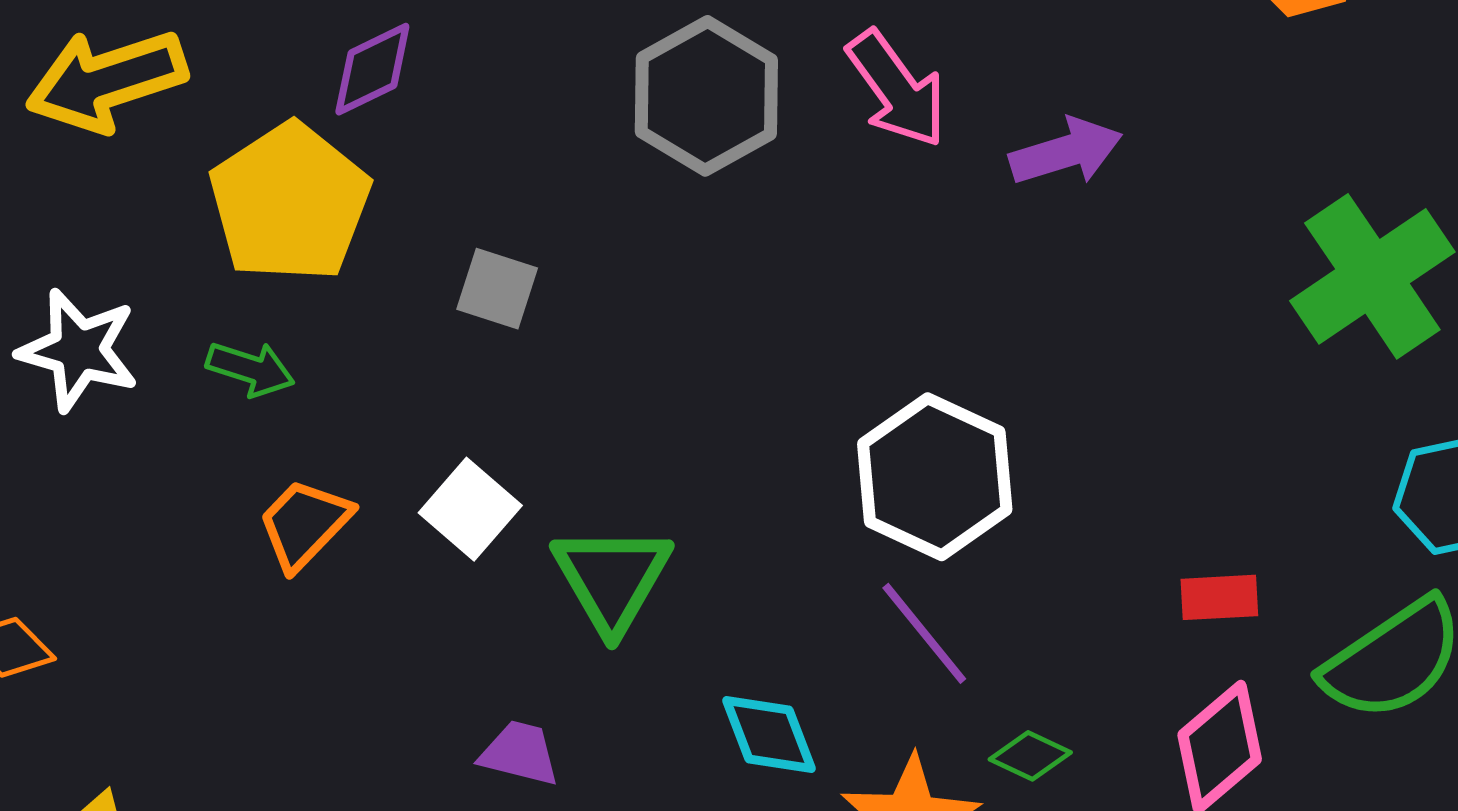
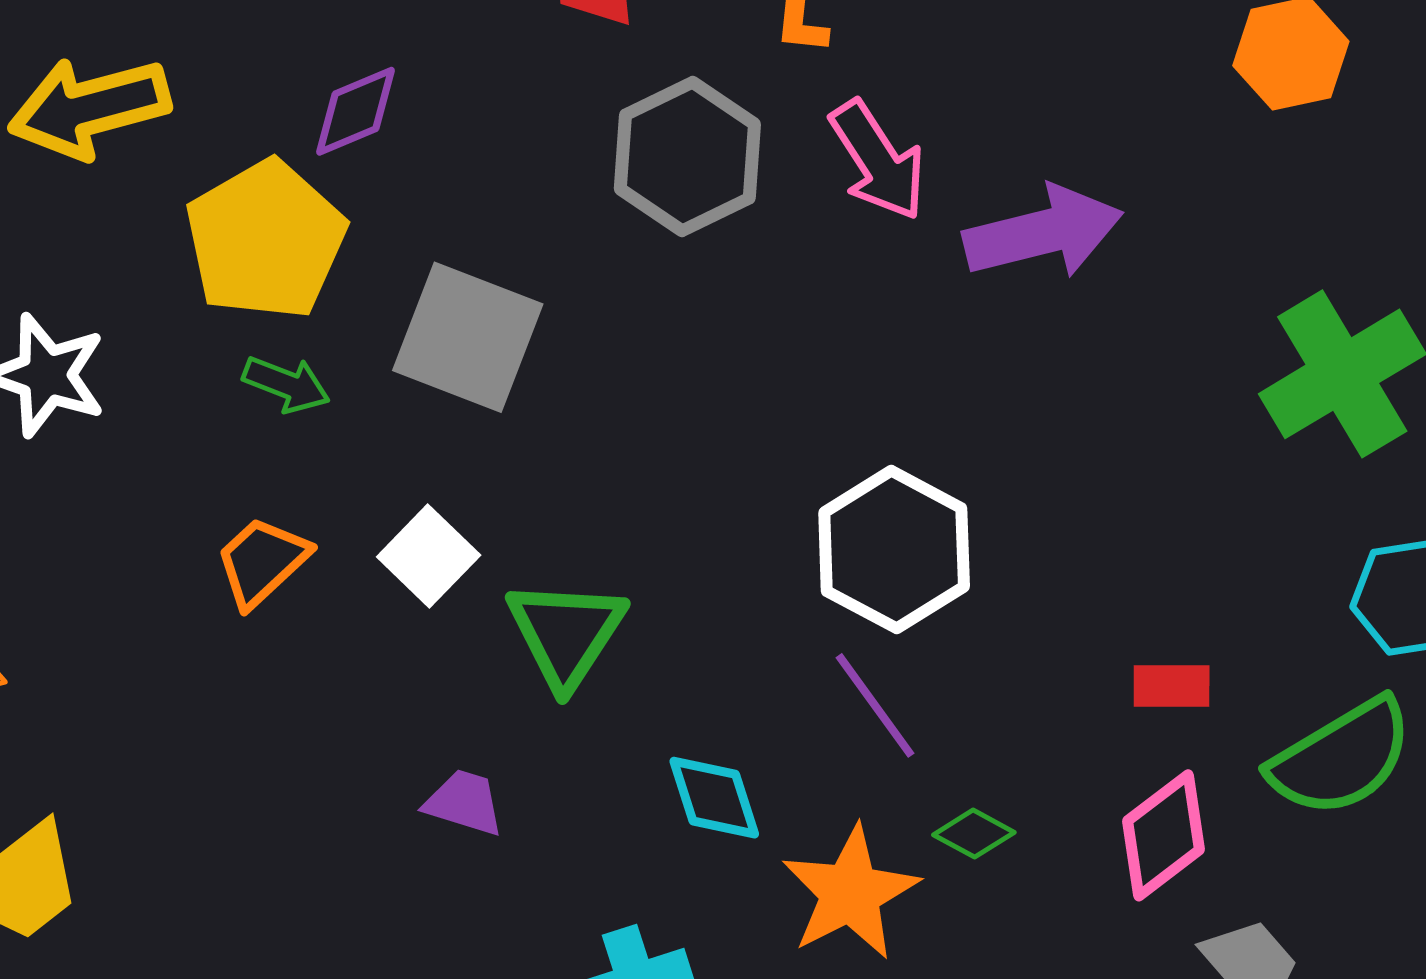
purple arrow: (1066, 152) -> (1043, 232), size x1.4
gray square: (497, 289) -> (468, 337), size x1.8
green arrow: (250, 369) -> (286, 384), moved

